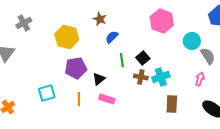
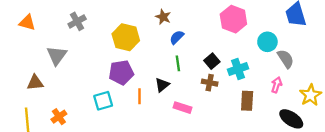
green line: (122, 60) -> (178, 63), moved
purple pentagon: (76, 68) -> (121, 72), moved
cyan cross: (161, 77) -> (238, 69), moved
orange line: (79, 99) -> (139, 96), moved
pink rectangle: (107, 99) -> (182, 108), moved
brown rectangle: (172, 104) -> (247, 101), moved

